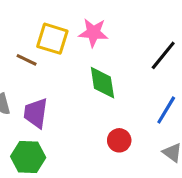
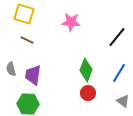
yellow square: (52, 39) -> (24, 14), moved
green diamond: (102, 83) -> (86, 70), moved, turned 30

